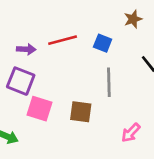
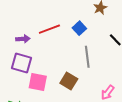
blue square: (103, 43) -> (79, 28), turned 32
brown square: (81, 112) -> (69, 81), turned 30

